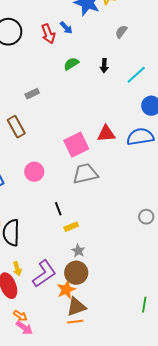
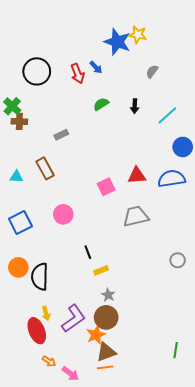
pink square: (76, 145) -> (106, 187), size x0.7
gray trapezoid: (85, 174) -> (136, 216), moved
pink arrow: (24, 328) -> (70, 374), moved

